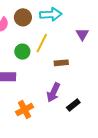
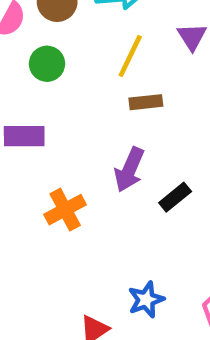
yellow line: (42, 43) -> (130, 56), moved
green circle: (22, 52) -> (47, 64), moved

